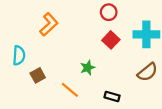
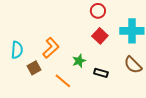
orange L-shape: (49, 24) -> (51, 48), moved
brown semicircle: (147, 72) -> (133, 65), turned 84
black rectangle: (112, 96) -> (101, 73), moved

